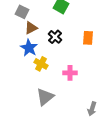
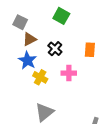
pink cross: (70, 73) -> (69, 73), moved

